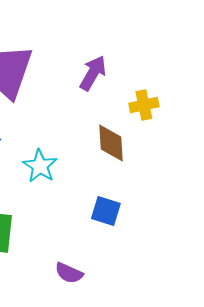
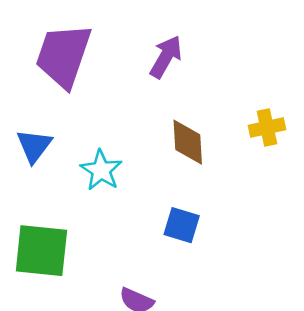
yellow cross: (144, 105) -> (267, 128), moved

